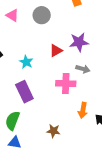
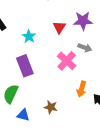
red triangle: (56, 51) -> (59, 27), turned -32
pink cross: (66, 84) -> (67, 61), turned 36
blue triangle: (15, 143) -> (23, 115), moved

